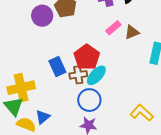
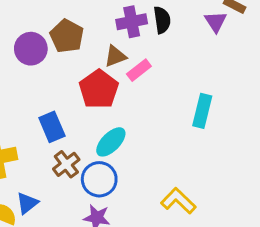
brown triangle: (132, 32) -> (115, 56), moved
red pentagon: (87, 57) -> (99, 89), moved
brown cross: (78, 75) -> (66, 164), moved, turned -30

